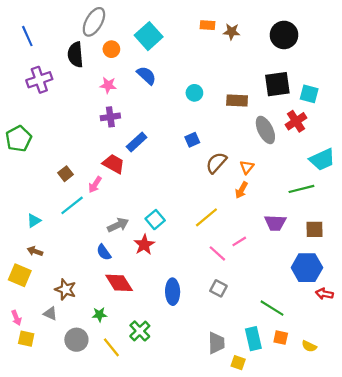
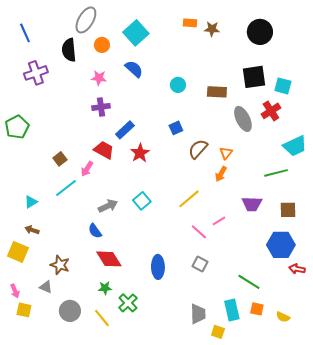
red star: (144, 245) -> (140, 153), moved
green star: (99, 315) -> (105, 288), moved

